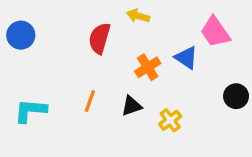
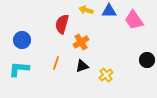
blue circle: (21, 35) -> (22, 40), moved
blue triangle: (186, 58) -> (109, 11), moved, turned -35
orange cross: (148, 67) -> (81, 42), moved

